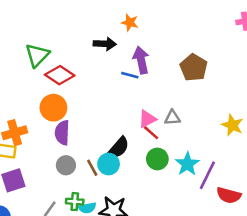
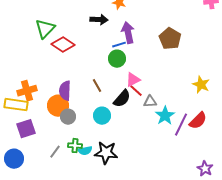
blue line: (130, 75) -> (119, 45), turned -32
orange circle: (53, 108) -> (58, 106), moved
gray triangle: (172, 118) -> (150, 102), moved
black semicircle: (119, 148) -> (122, 99), moved
green circle: (157, 159) -> (117, 59), moved
brown line: (92, 168) -> (97, 86), moved
red semicircle: (229, 195) -> (198, 121), moved, turned -60

